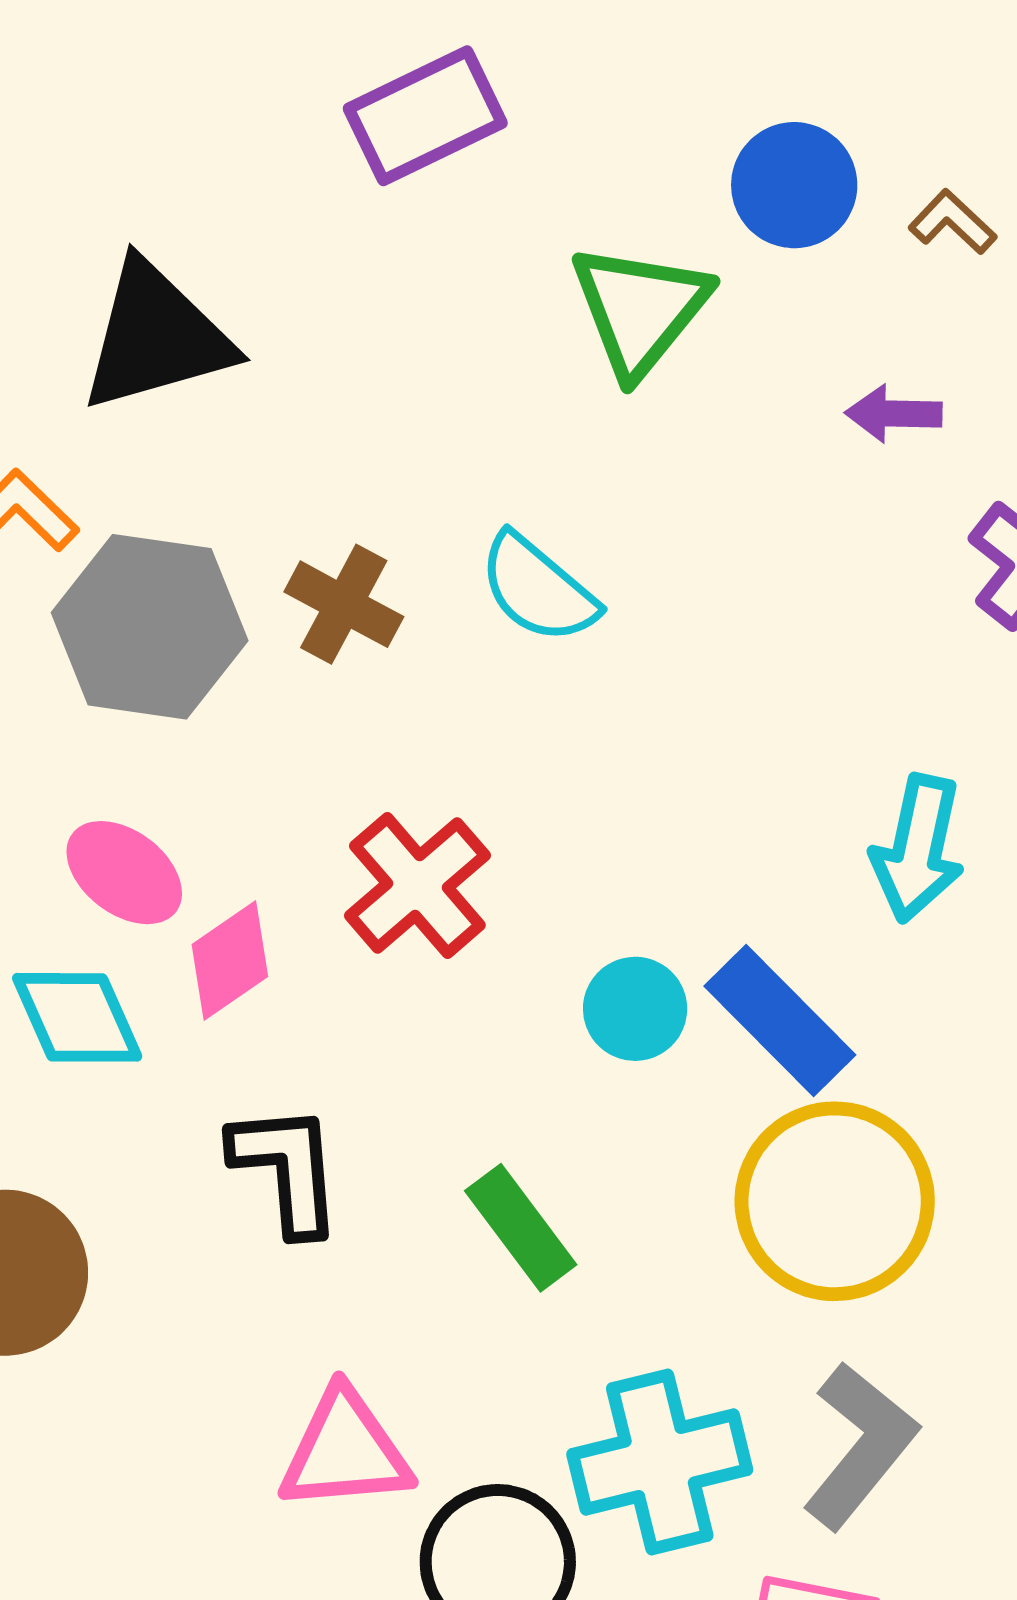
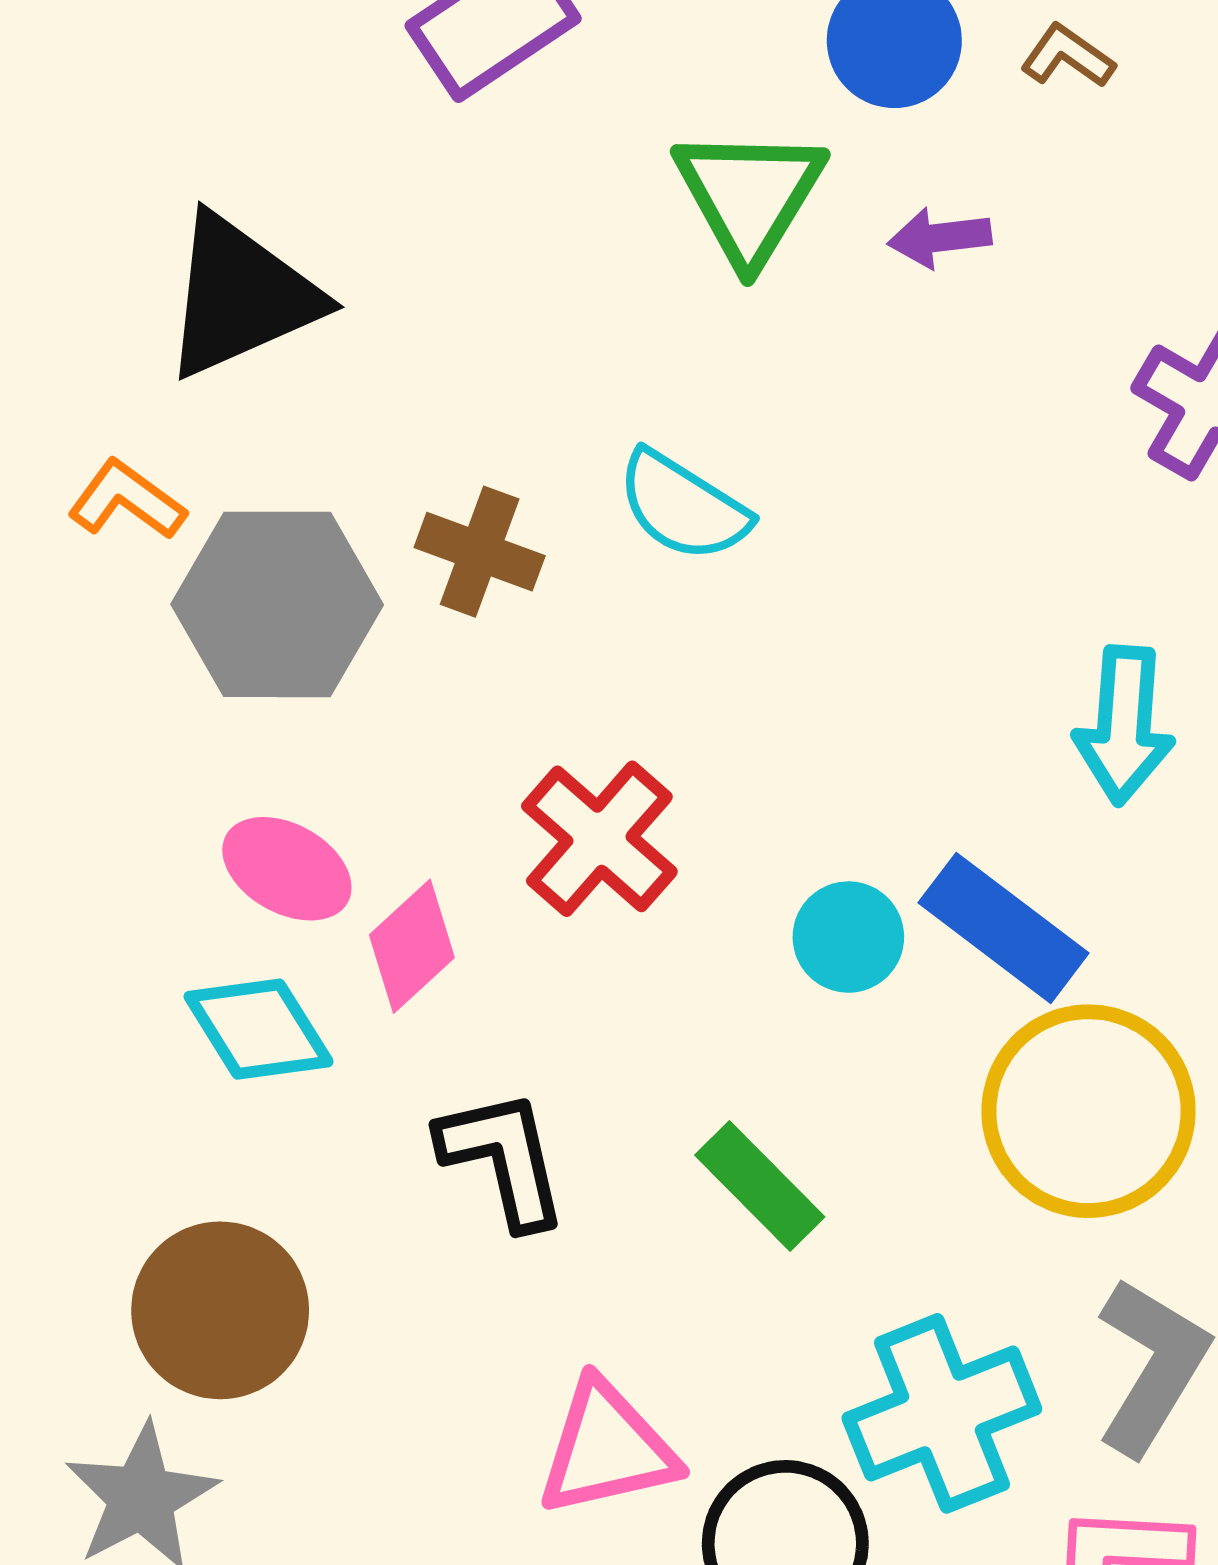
purple arrow: (894, 414) -> (940, 238), moved

